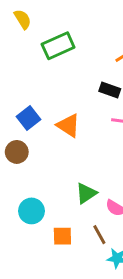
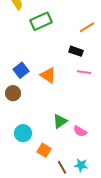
brown line: (99, 235) -> (62, 167), moved
orange square: (62, 236) -> (44, 150), turned 32

